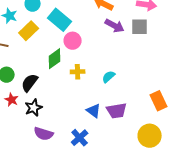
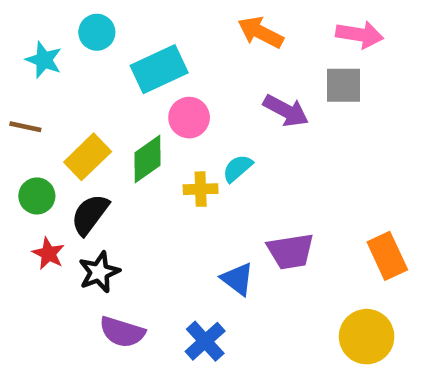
cyan rectangle: (60, 20) -> (159, 69), turned -65
purple arrow: (115, 26) -> (286, 111), moved
yellow rectangle: (29, 31) -> (88, 157), moved
cyan semicircle: (109, 77) -> (237, 168), moved
purple trapezoid: (117, 111) -> (290, 251), moved

